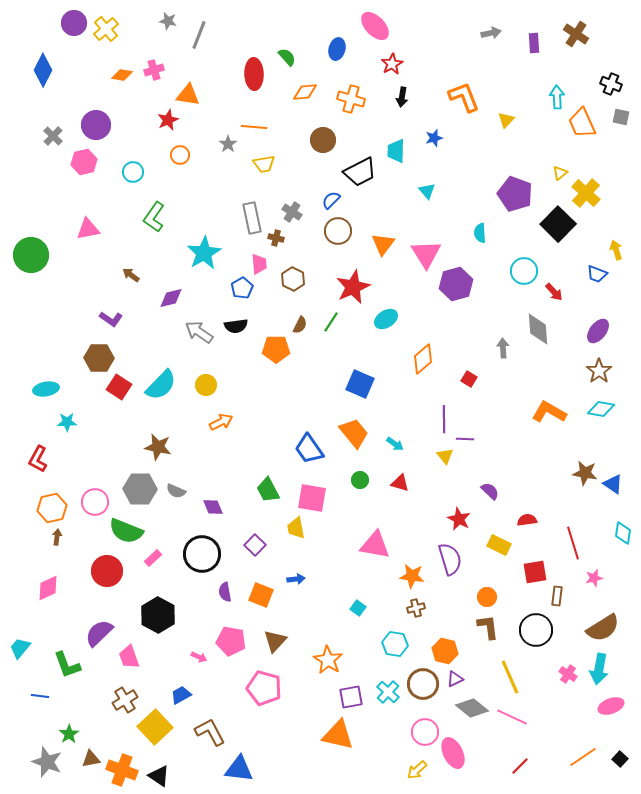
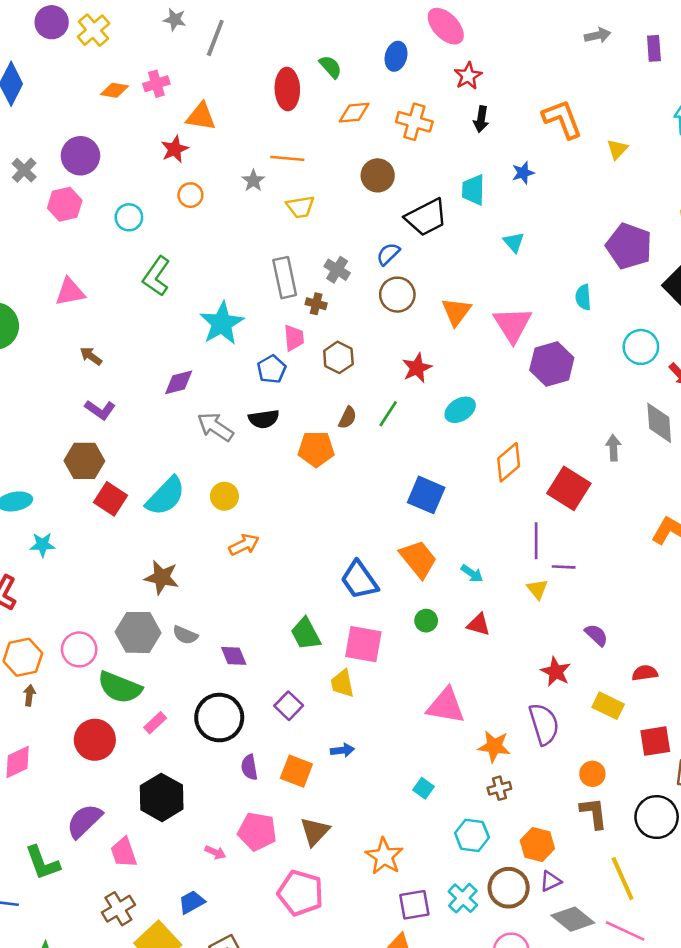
brown arrow: (131, 275) -> (91, 356), moved
red star: (353, 287) -> (417, 368), size x0.7
red square: (469, 379) -> (569, 488), size x2.0

